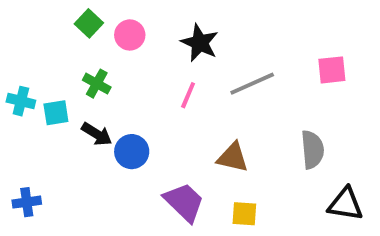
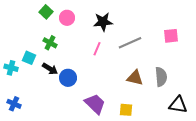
black star: (200, 43) -> (103, 22), turned -30
cyan cross: (21, 101) -> (11, 68), moved
cyan square: (56, 113) -> (29, 58), turned 32
brown triangle: (233, 157) -> (135, 78), moved
blue cross: (27, 202) -> (14, 104), turned 32

